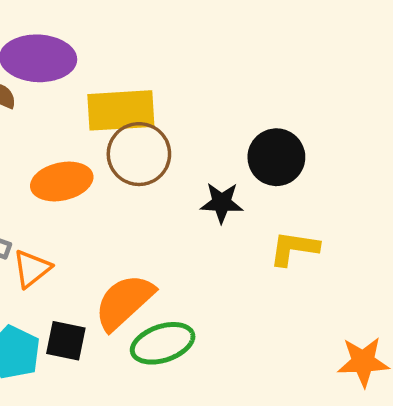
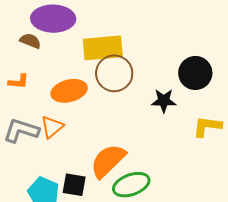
orange triangle: (32, 269) -> (52, 127), moved

